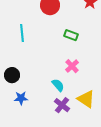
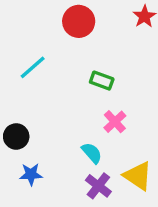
cyan line: (22, 33) -> (33, 67), turned 54
green rectangle: (71, 35) -> (102, 81), moved

